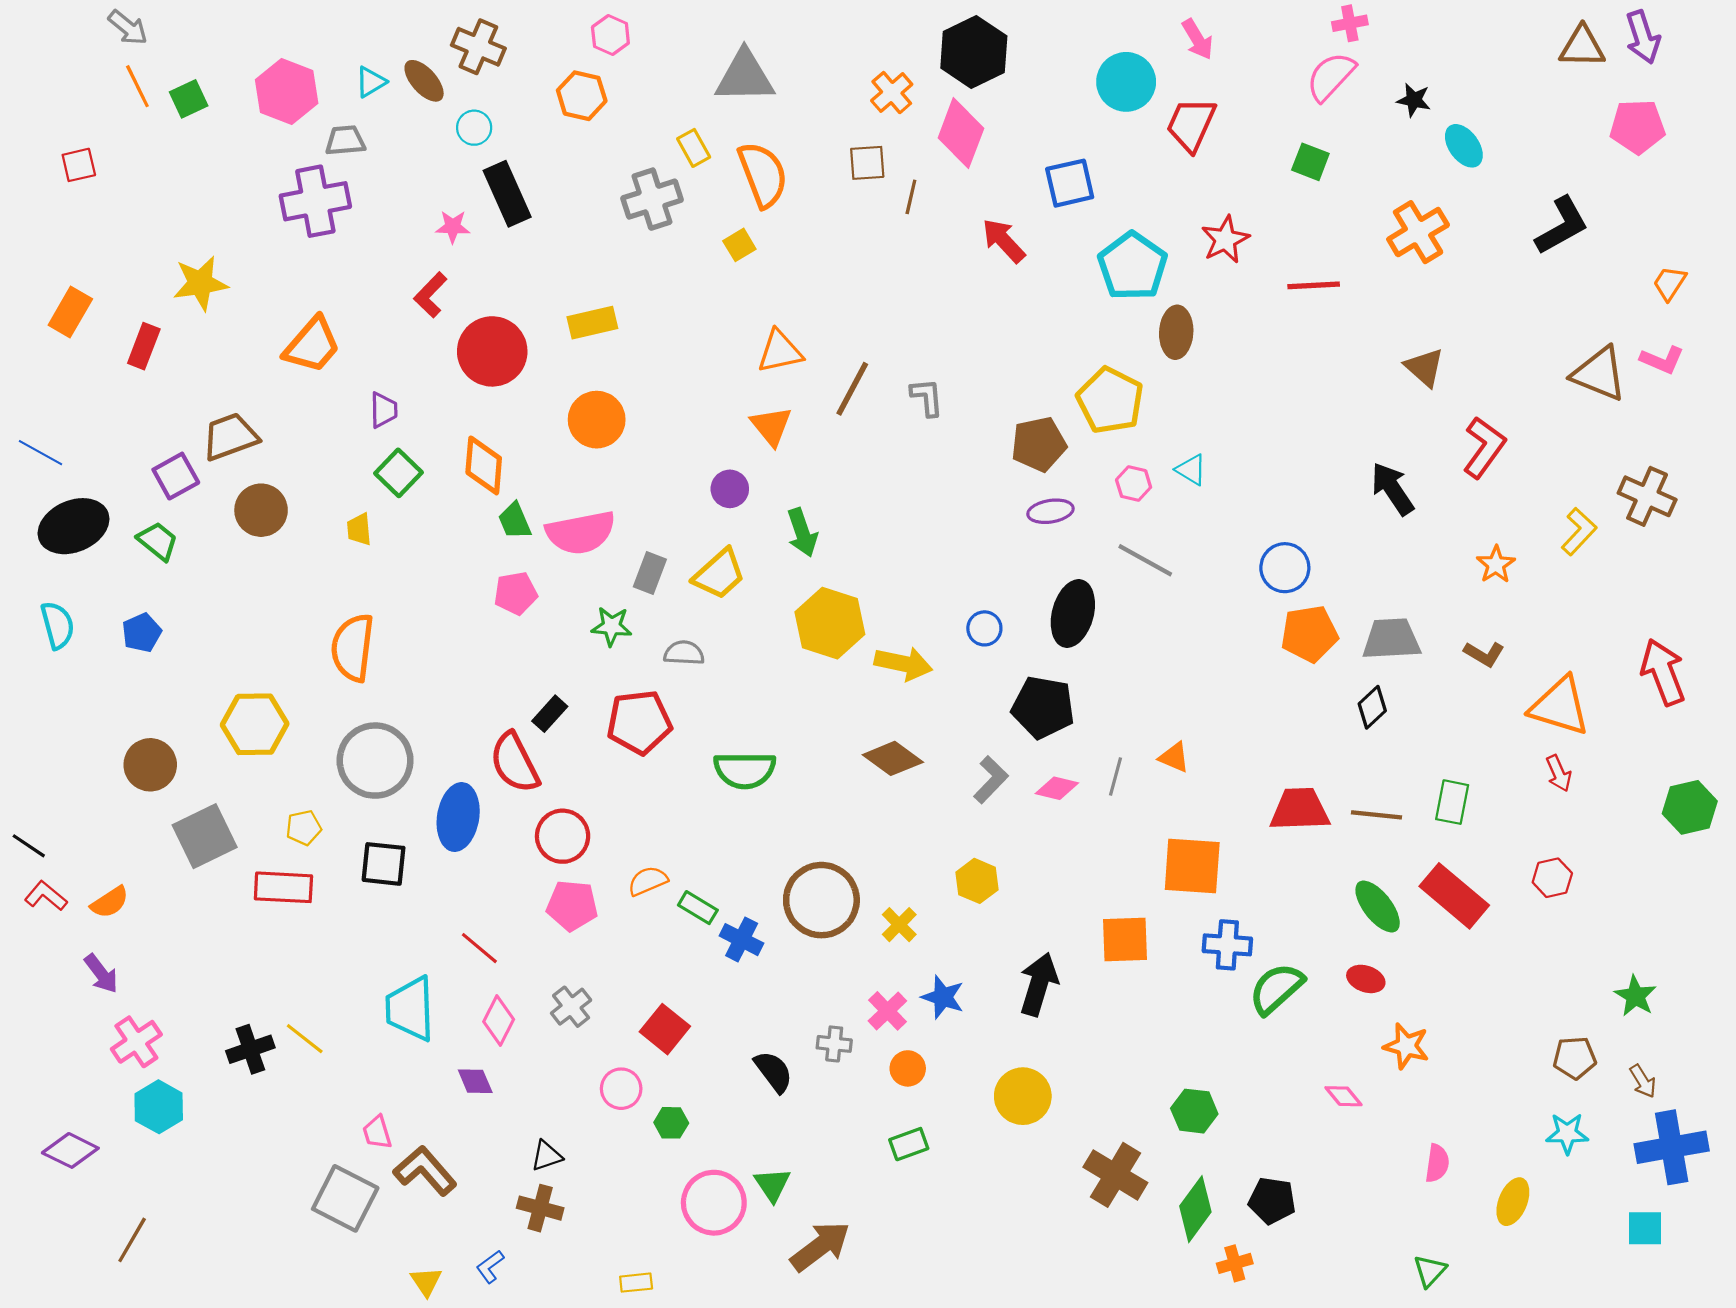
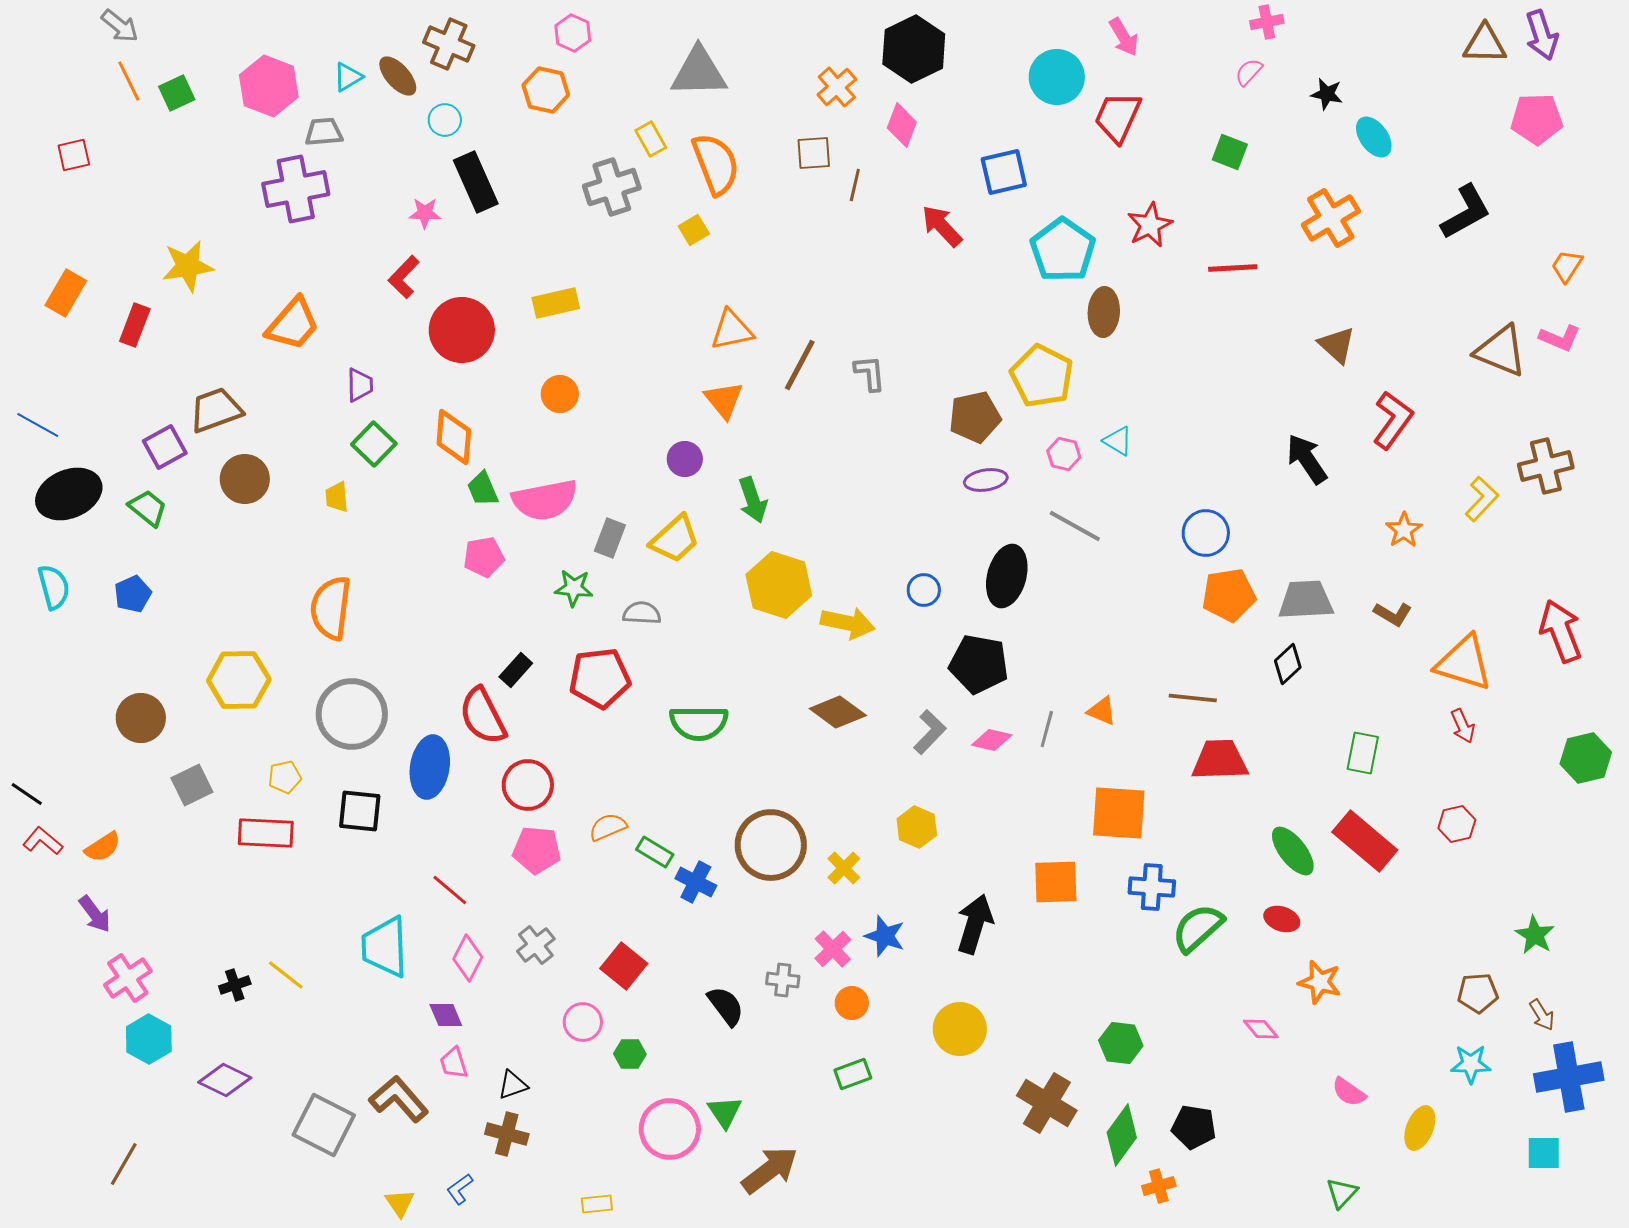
pink semicircle: (1331, 77) -> (1249, 72), size x0.6
pink diamond: (961, 133) -> (902, 125), size x0.7
orange circle: (597, 420) -> (560, 394), size x0.7
brown cross: (1647, 496) -> (1546, 466), turned -38
brown line: (1376, 815) -> (1193, 698), moved
gray square: (205, 836) -> (192, 785), size x0.7
black cross: (250, 1049) -> (235, 985), size x0.7
pink trapezoid: (377, 1132) -> (454, 1063), moved
purple diamond: (70, 1150) -> (225, 1080), moved
pink semicircle: (1437, 1163) -> (1349, 1092), turned 117

